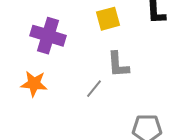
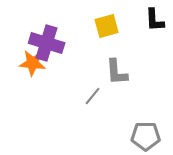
orange star: (34, 84) -> (33, 63), moved

